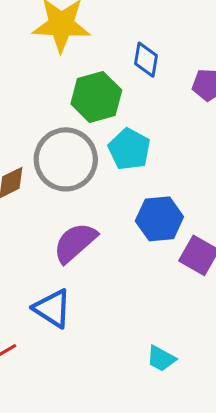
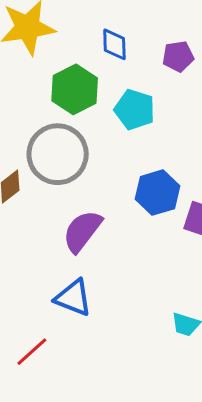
cyan pentagon: (129, 149) -> (135, 110), moved

